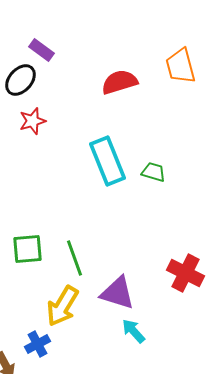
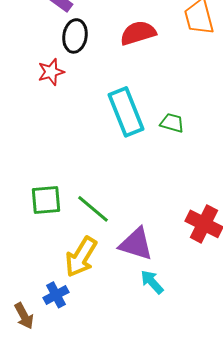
black ellipse: (20, 80) -> (75, 36), moved, turned -32
green line: (74, 258) -> (93, 209), turned -30

